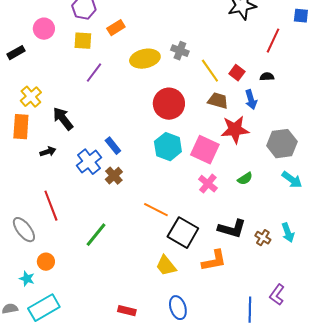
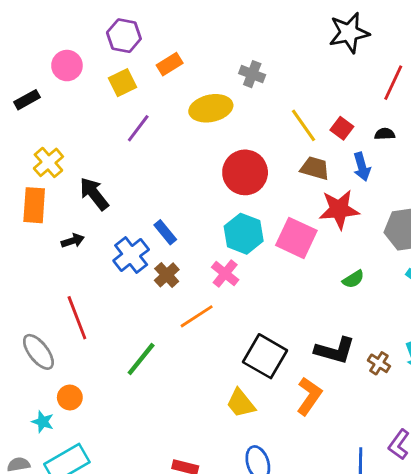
yellow square: (83, 41) -> (123, 83), turned -30
gray cross: (180, 51) -> (252, 74), moved
pink cross: (208, 184) -> (225, 274), moved
orange line: (156, 210) -> (197, 316), moved, turned -60
orange L-shape: (214, 261) -> (309, 396), turned -44

